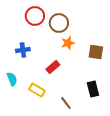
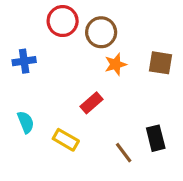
blue cross: (23, 50) -> (24, 61), moved
brown square: (96, 52) -> (161, 63), moved
brown line: (66, 103) -> (124, 153), moved

